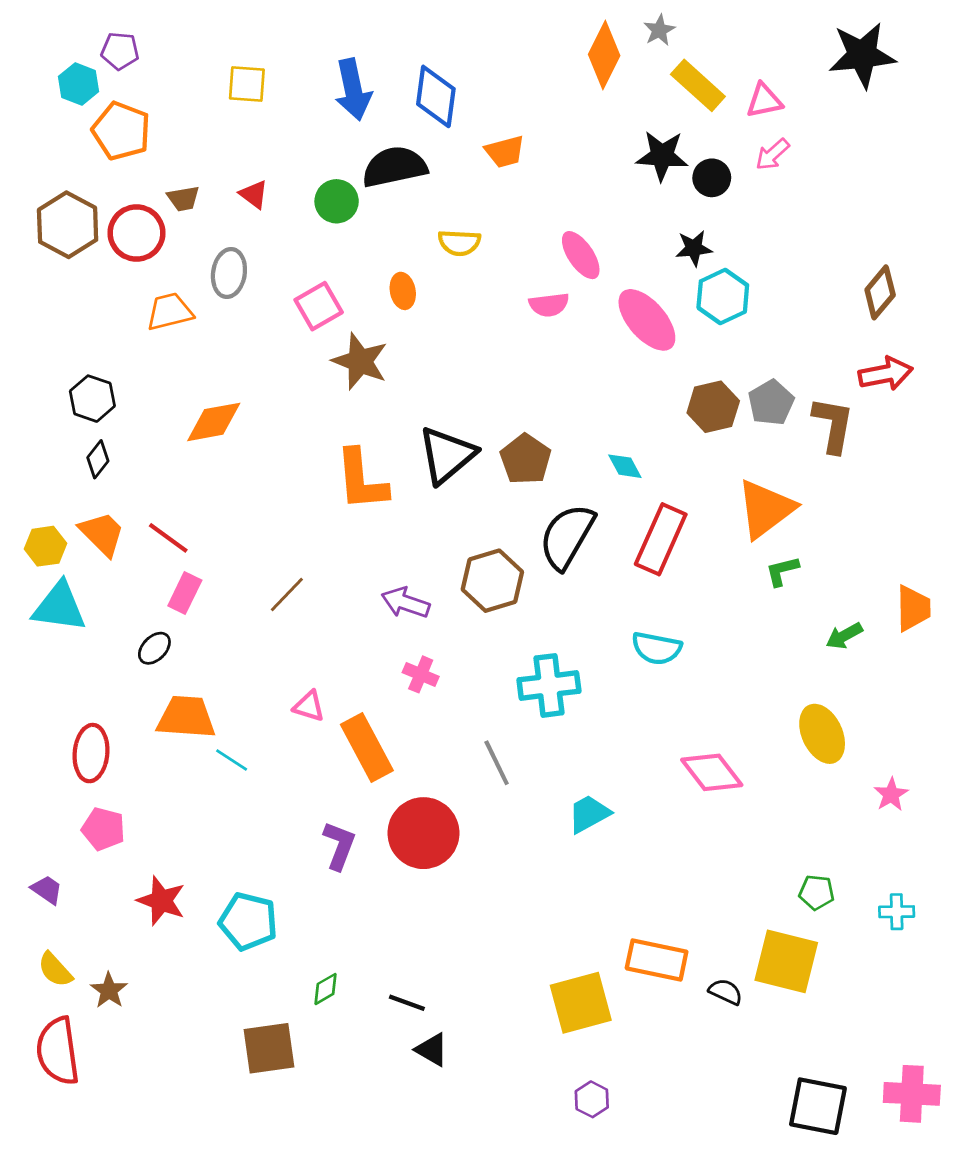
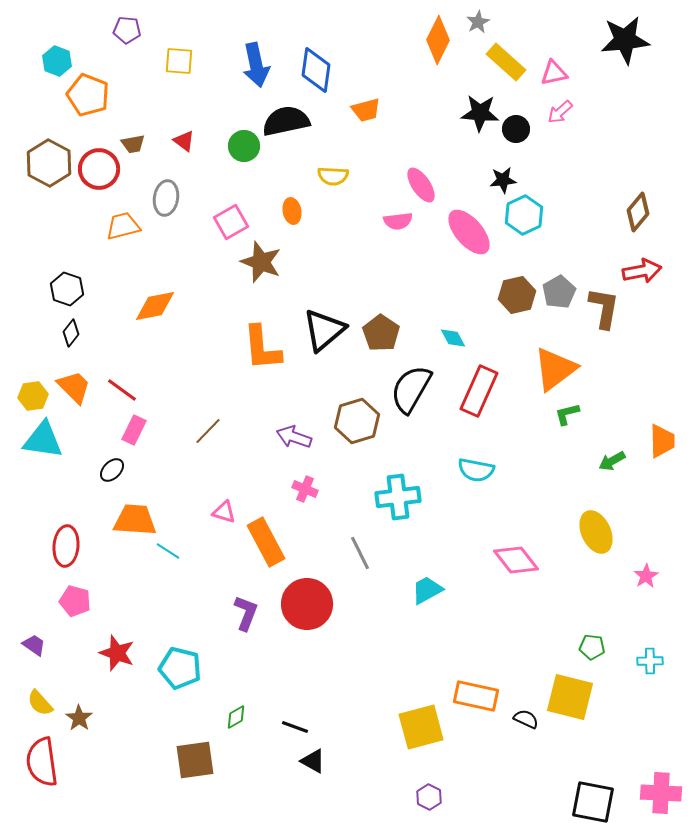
purple pentagon: (120, 51) -> (127, 30), moved

